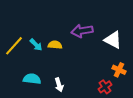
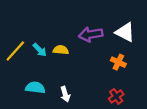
white triangle: (113, 40) -> (125, 32), moved
orange cross: (119, 70) -> (118, 62), moved

